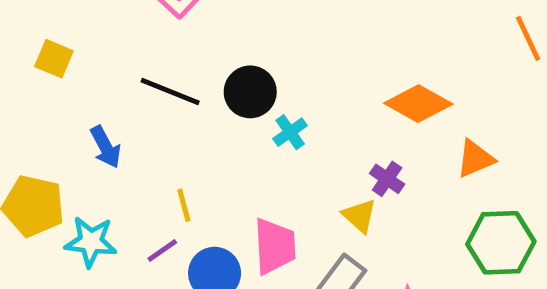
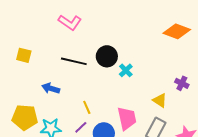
orange diamond: (418, 104) -> (177, 31), moved
blue arrow: (106, 147) -> (51, 88), turned 144
purple cross: (387, 179) -> (182, 83), moved

